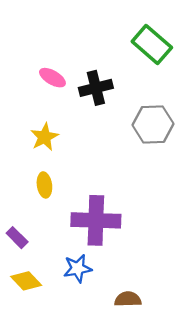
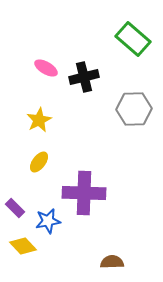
yellow ellipse: (44, 185) -> (39, 162), turned 45
blue star: (78, 268) -> (48, 221), moved

